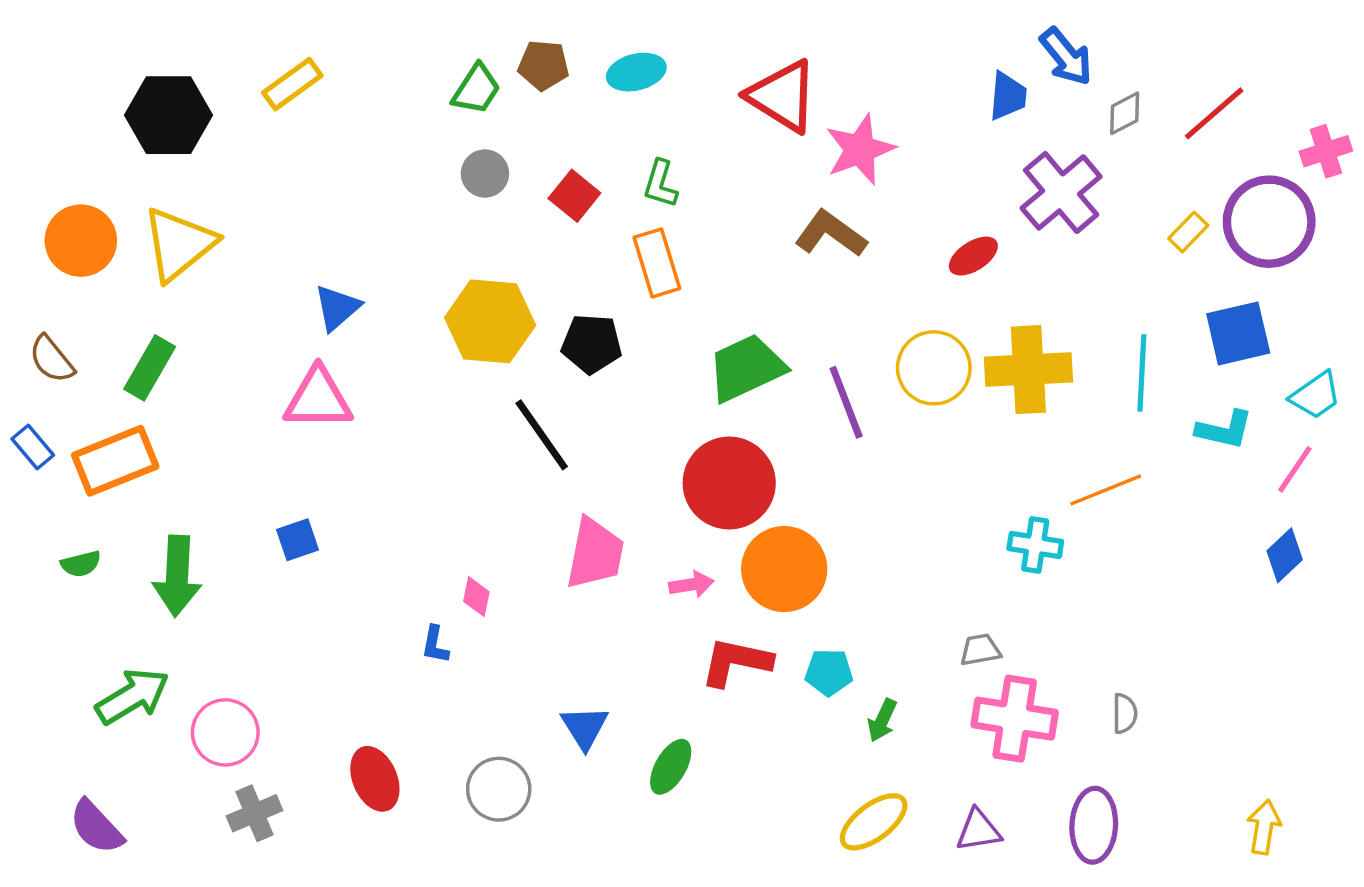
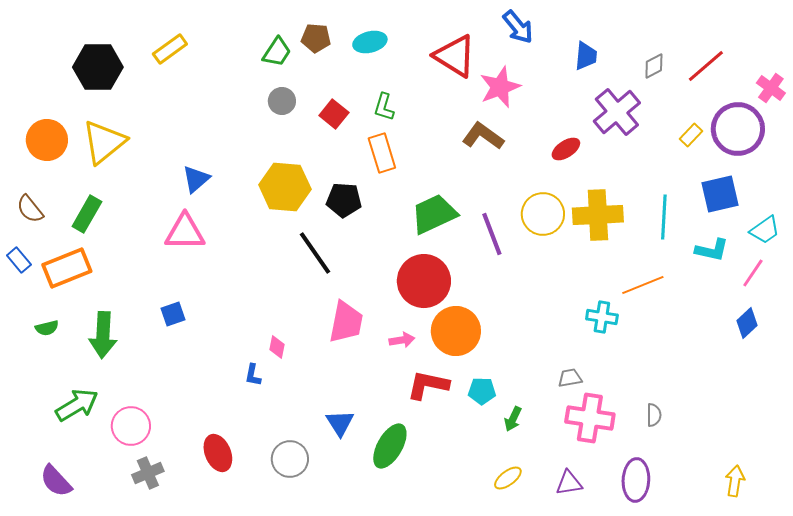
blue arrow: (1066, 57) -> (518, 27), moved
pink cross: (1326, 151) -> (771, 88), turned -36
green ellipse: (671, 767) -> (390, 446), size x1.4
yellow ellipse: (874, 822) -> (508, 478), size x0.7

